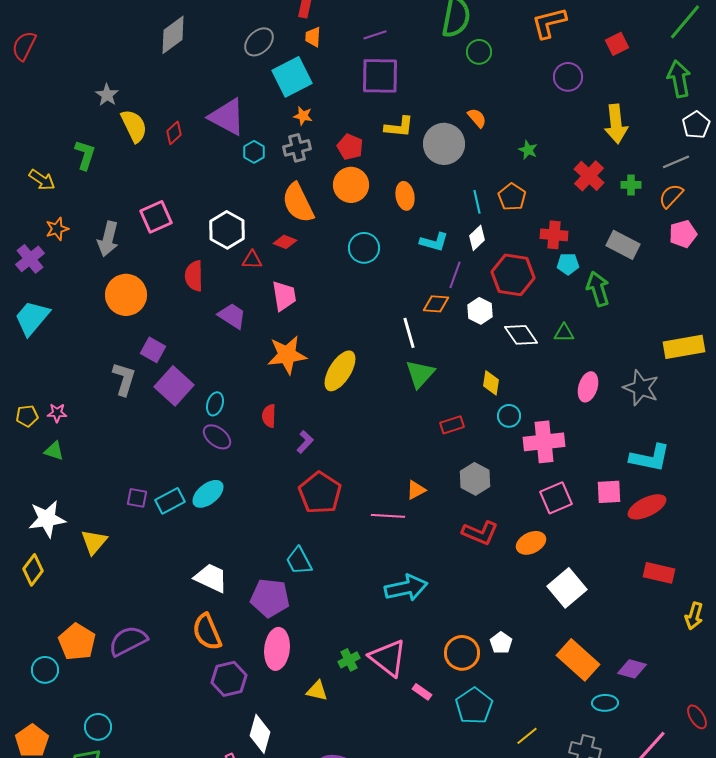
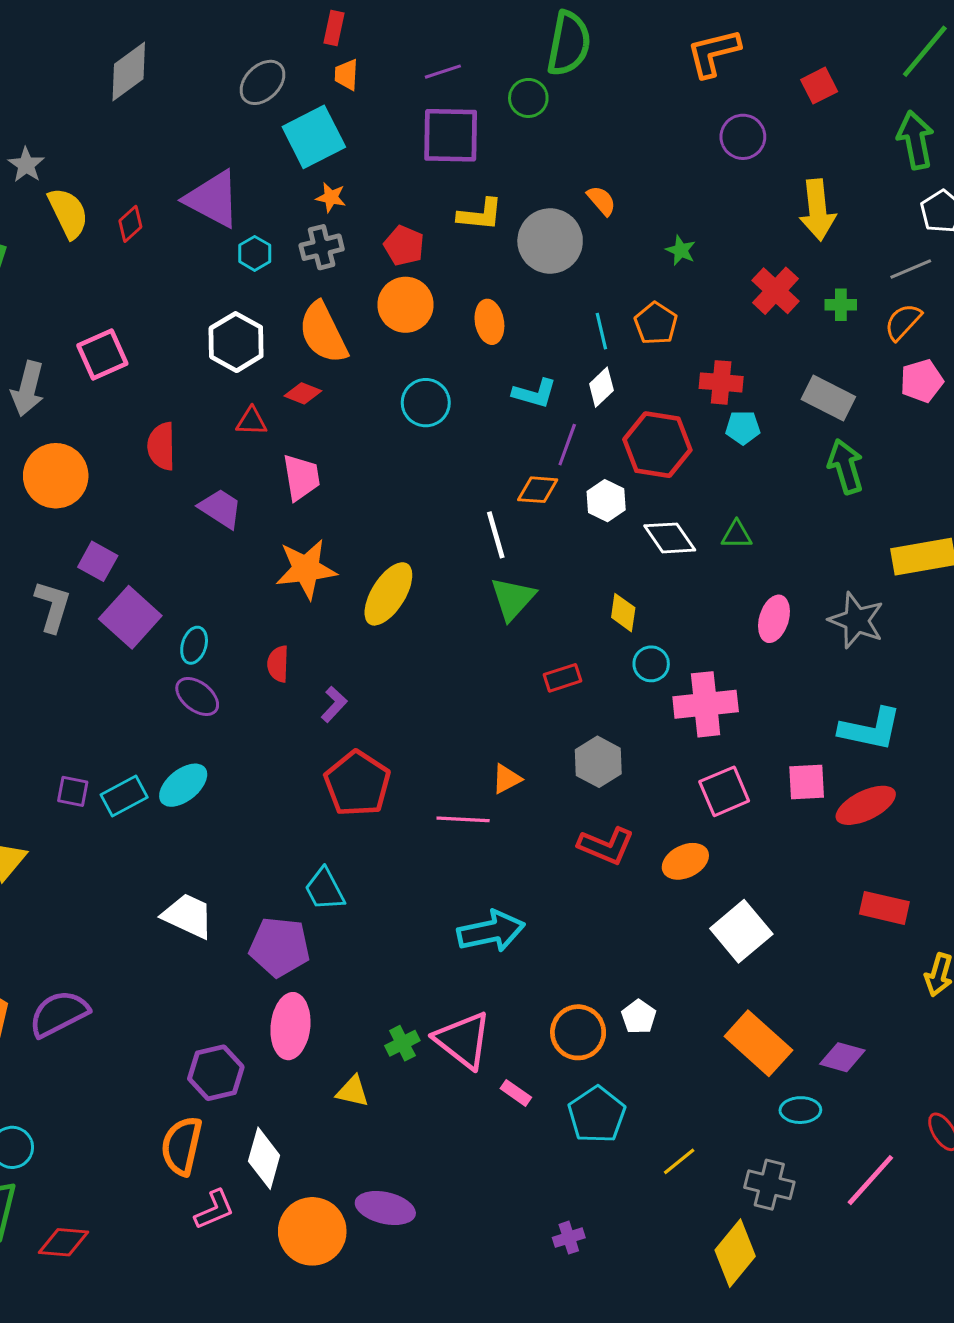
green circle: (479, 52) -> (528, 98), moved
white hexagon: (227, 230) -> (236, 342), moved
green arrow: (598, 289) -> (845, 466), moved
orange semicircle: (207, 632) -> (182, 1146), moved, turned 36

